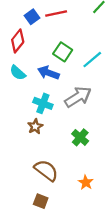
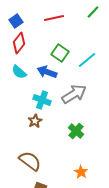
blue square: (32, 17) -> (16, 21), moved
brown semicircle: (46, 170) -> (30, 161), moved

